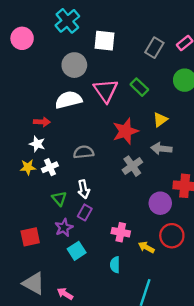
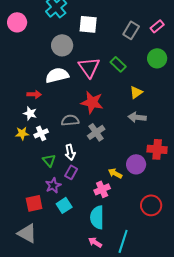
red star: (125, 131) -> (92, 102), moved, turned 30
gray cross: (132, 166) -> (96, 132), moved
pink cross: (121, 232) -> (102, 189), turned -35
red circle: (172, 236) -> (151, 205), moved
red square: (30, 237) -> (34, 203), moved
yellow arrow: (146, 247) -> (115, 173), moved
cyan semicircle: (115, 265) -> (97, 217), size x1.6
pink arrow: (65, 294) -> (95, 242), moved

